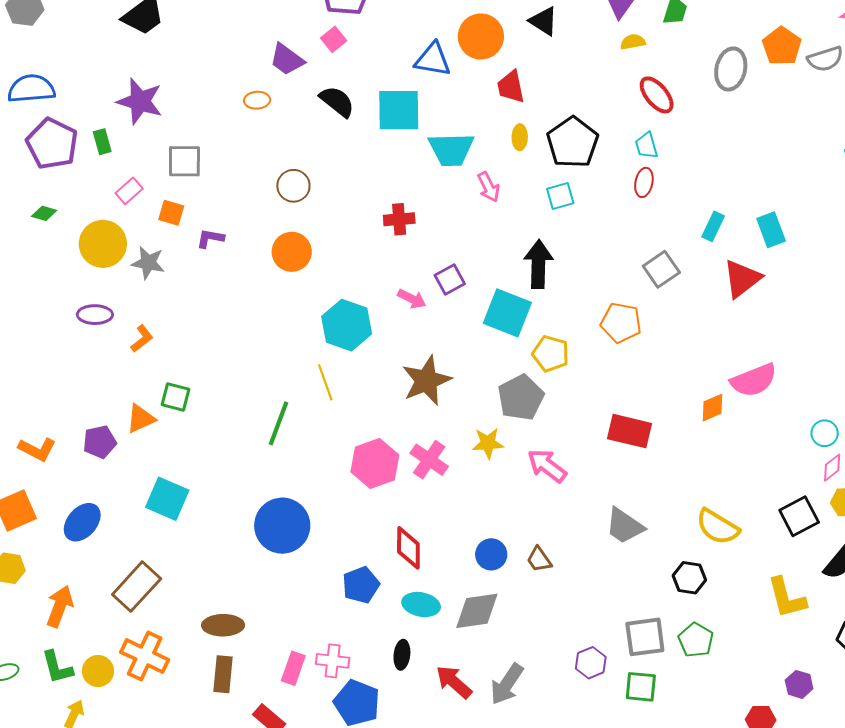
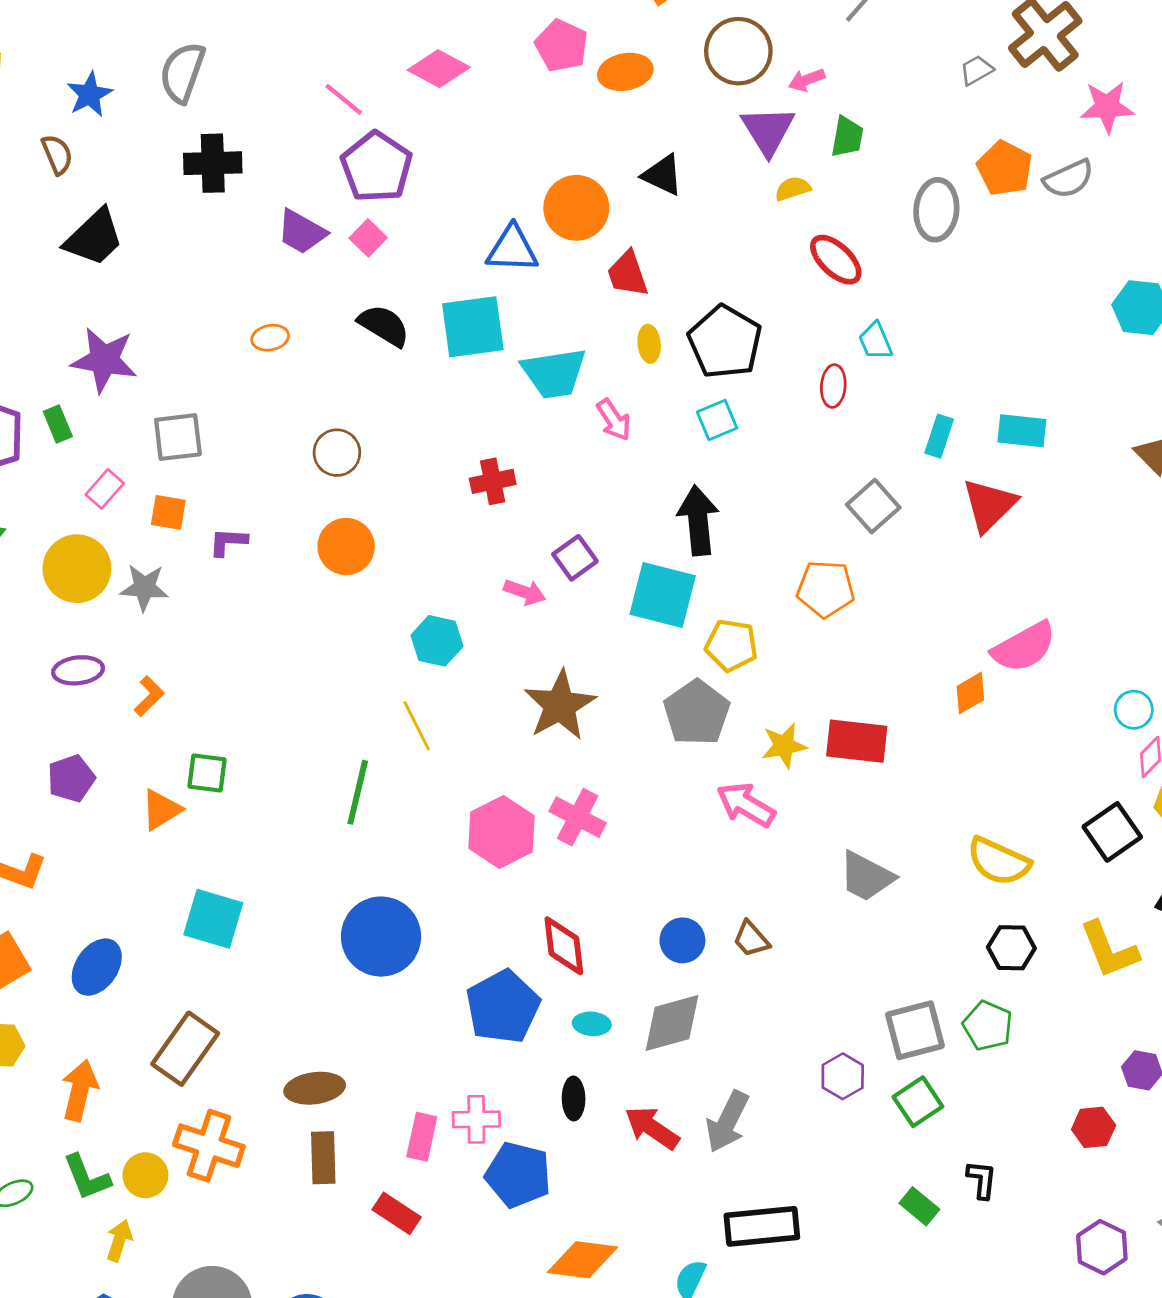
purple trapezoid: (287, 59) -> (302, 232), moved
cyan trapezoid: (646, 146) -> (875, 341), moved
cyan rectangle: (771, 230) -> (1022, 431), turned -56
cyan hexagon: (347, 325) -> (437, 641), size x0.7
purple pentagon: (100, 442) -> (71, 778), moved
yellow star: (488, 443) -> (784, 746), moved
black hexagon: (689, 578) -> (1011, 948), moved
blue pentagon: (361, 585) -> (503, 1007), size x1.4
cyan ellipse: (421, 605) -> (592, 1024), size x0.7
green square: (641, 687) -> (918, 1102), turned -32

